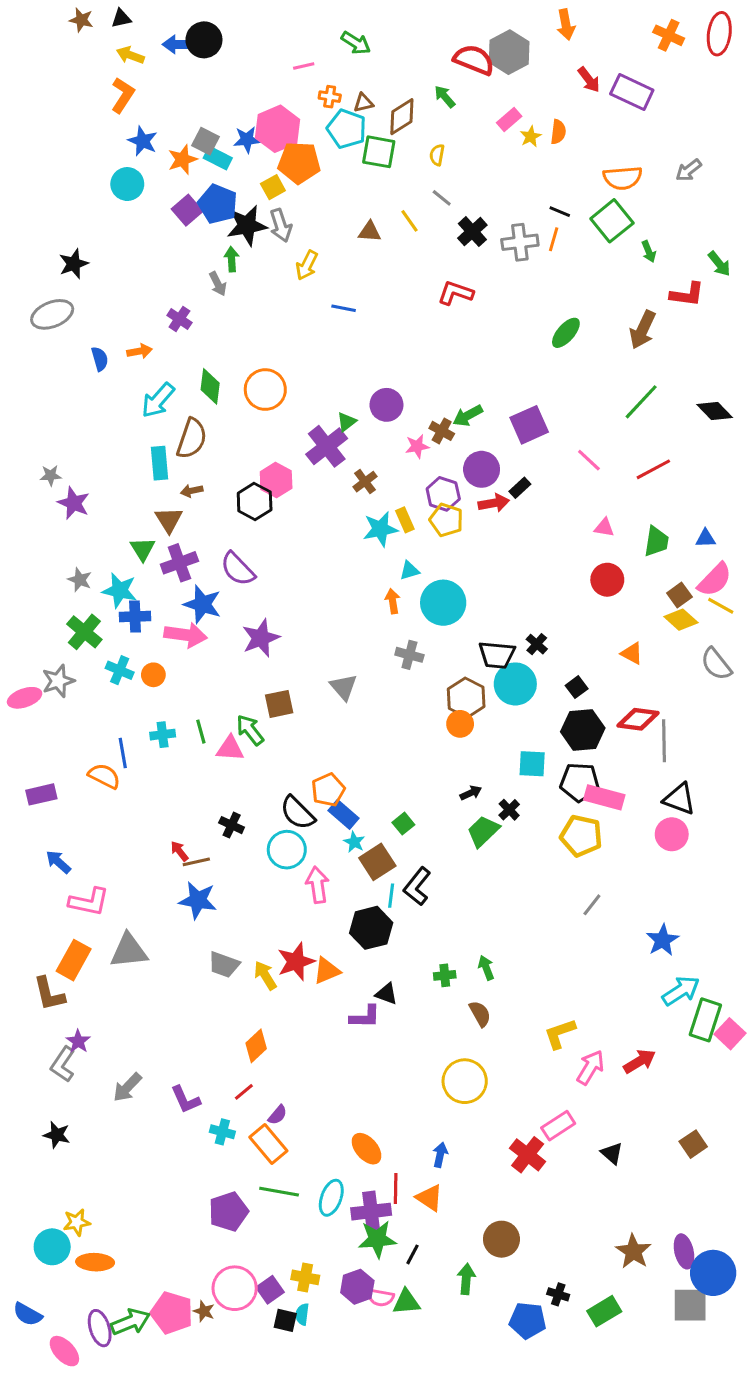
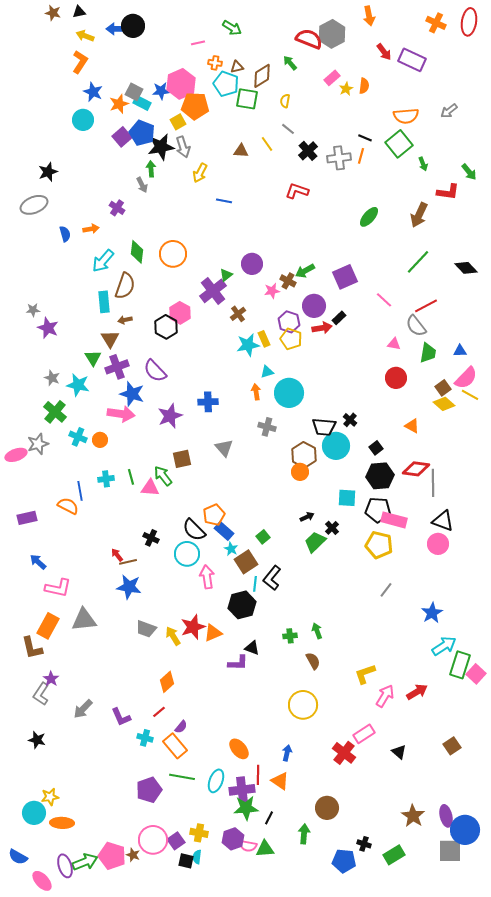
blue cross: (135, 617) -> (208, 402), moved
gray semicircle: (716, 664) -> (416, 326), moved

